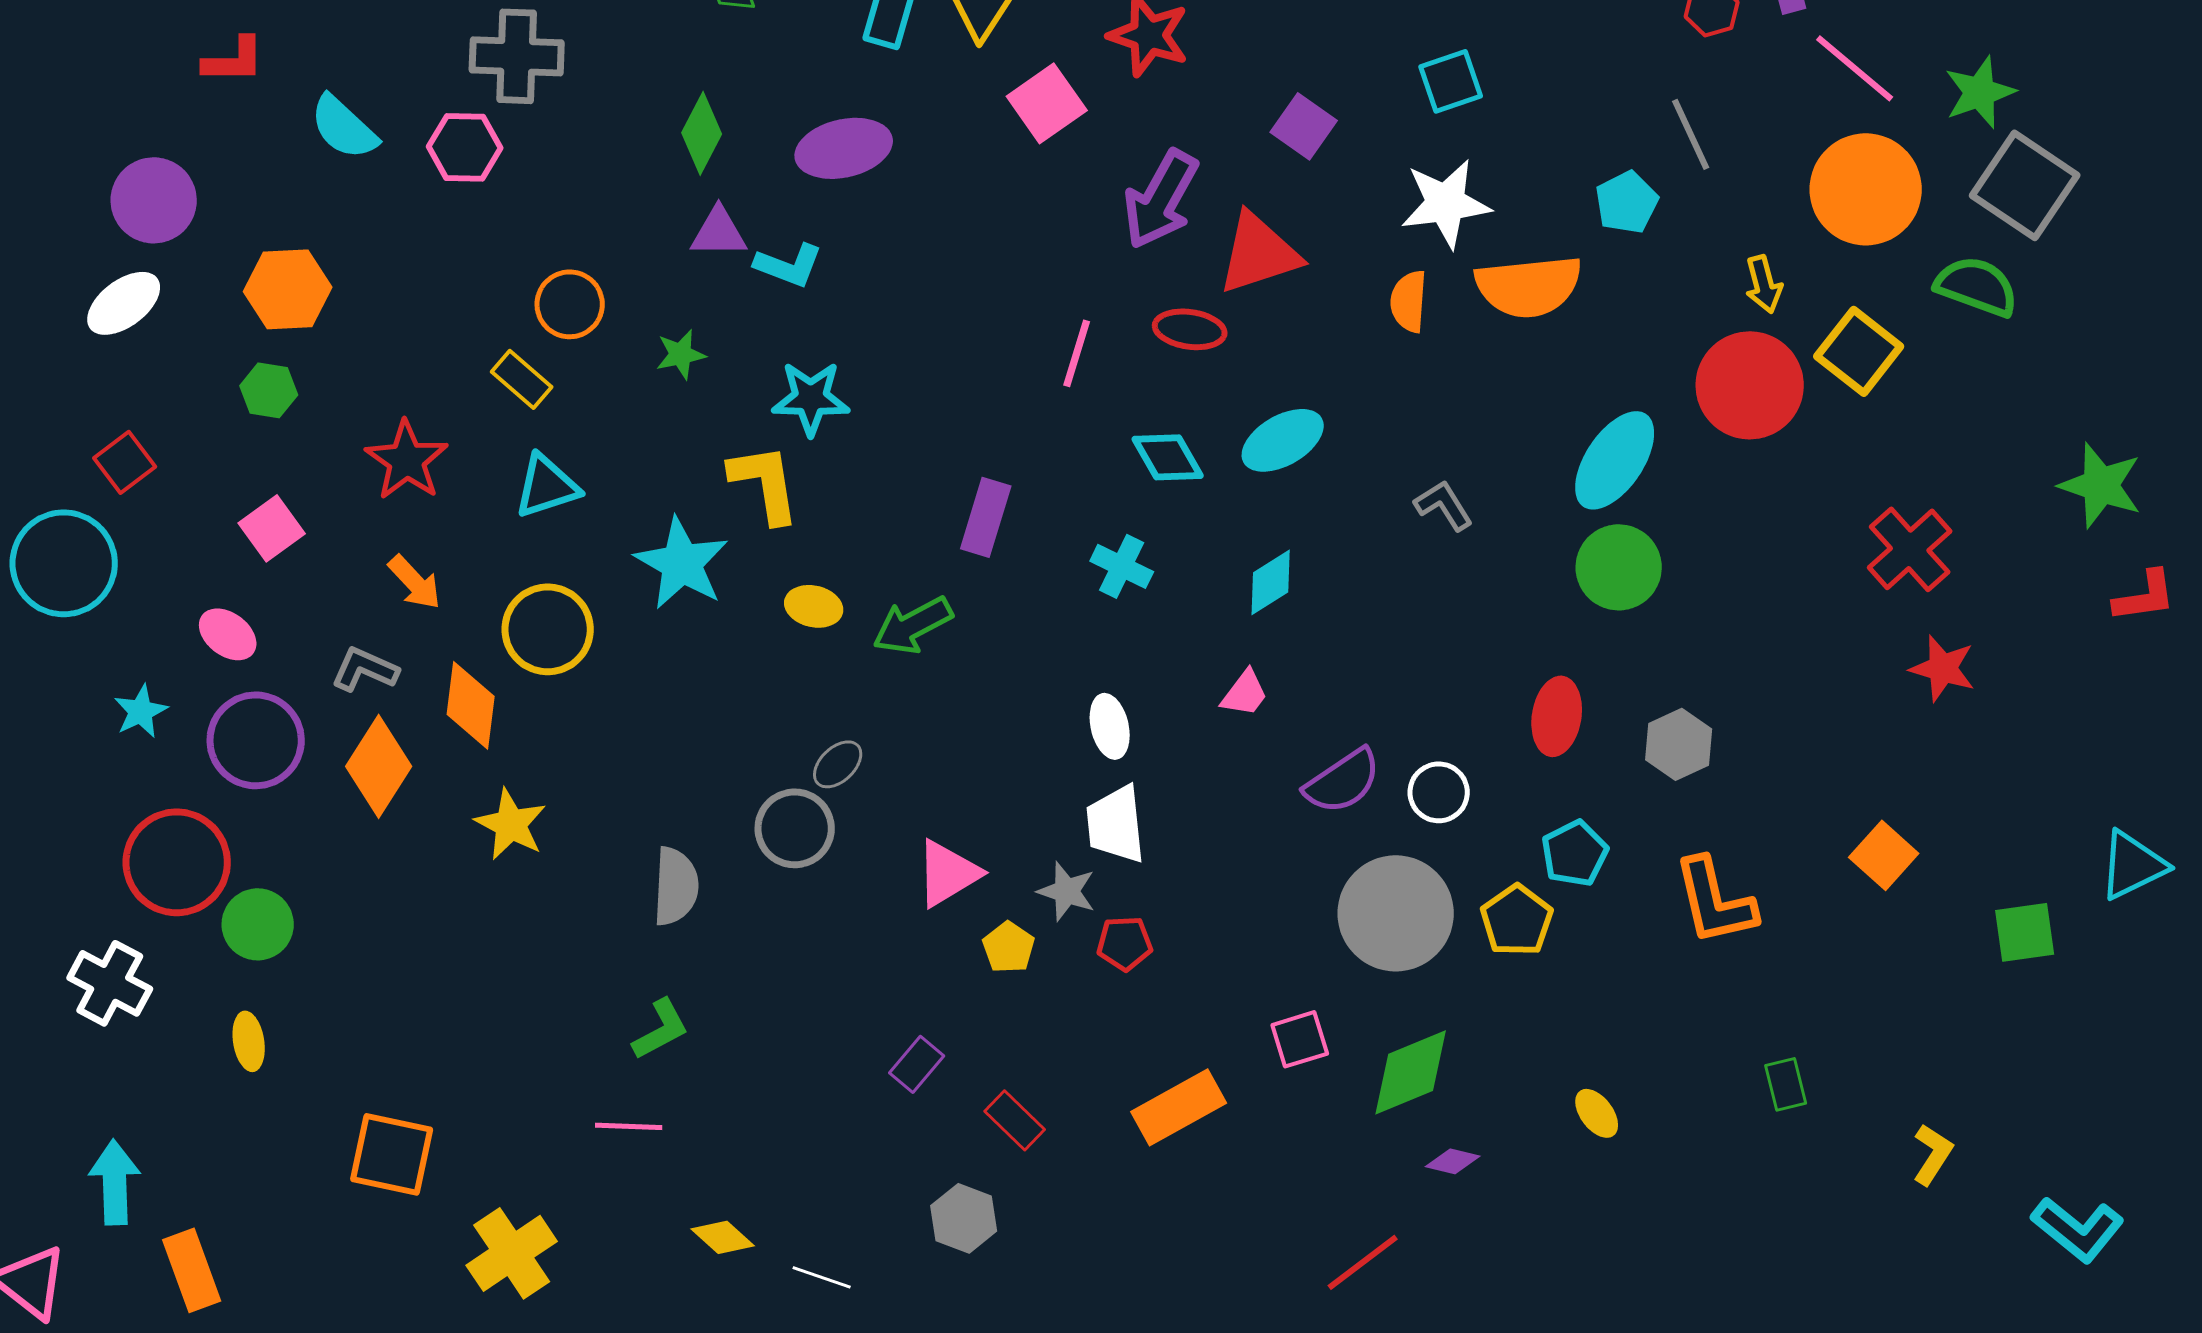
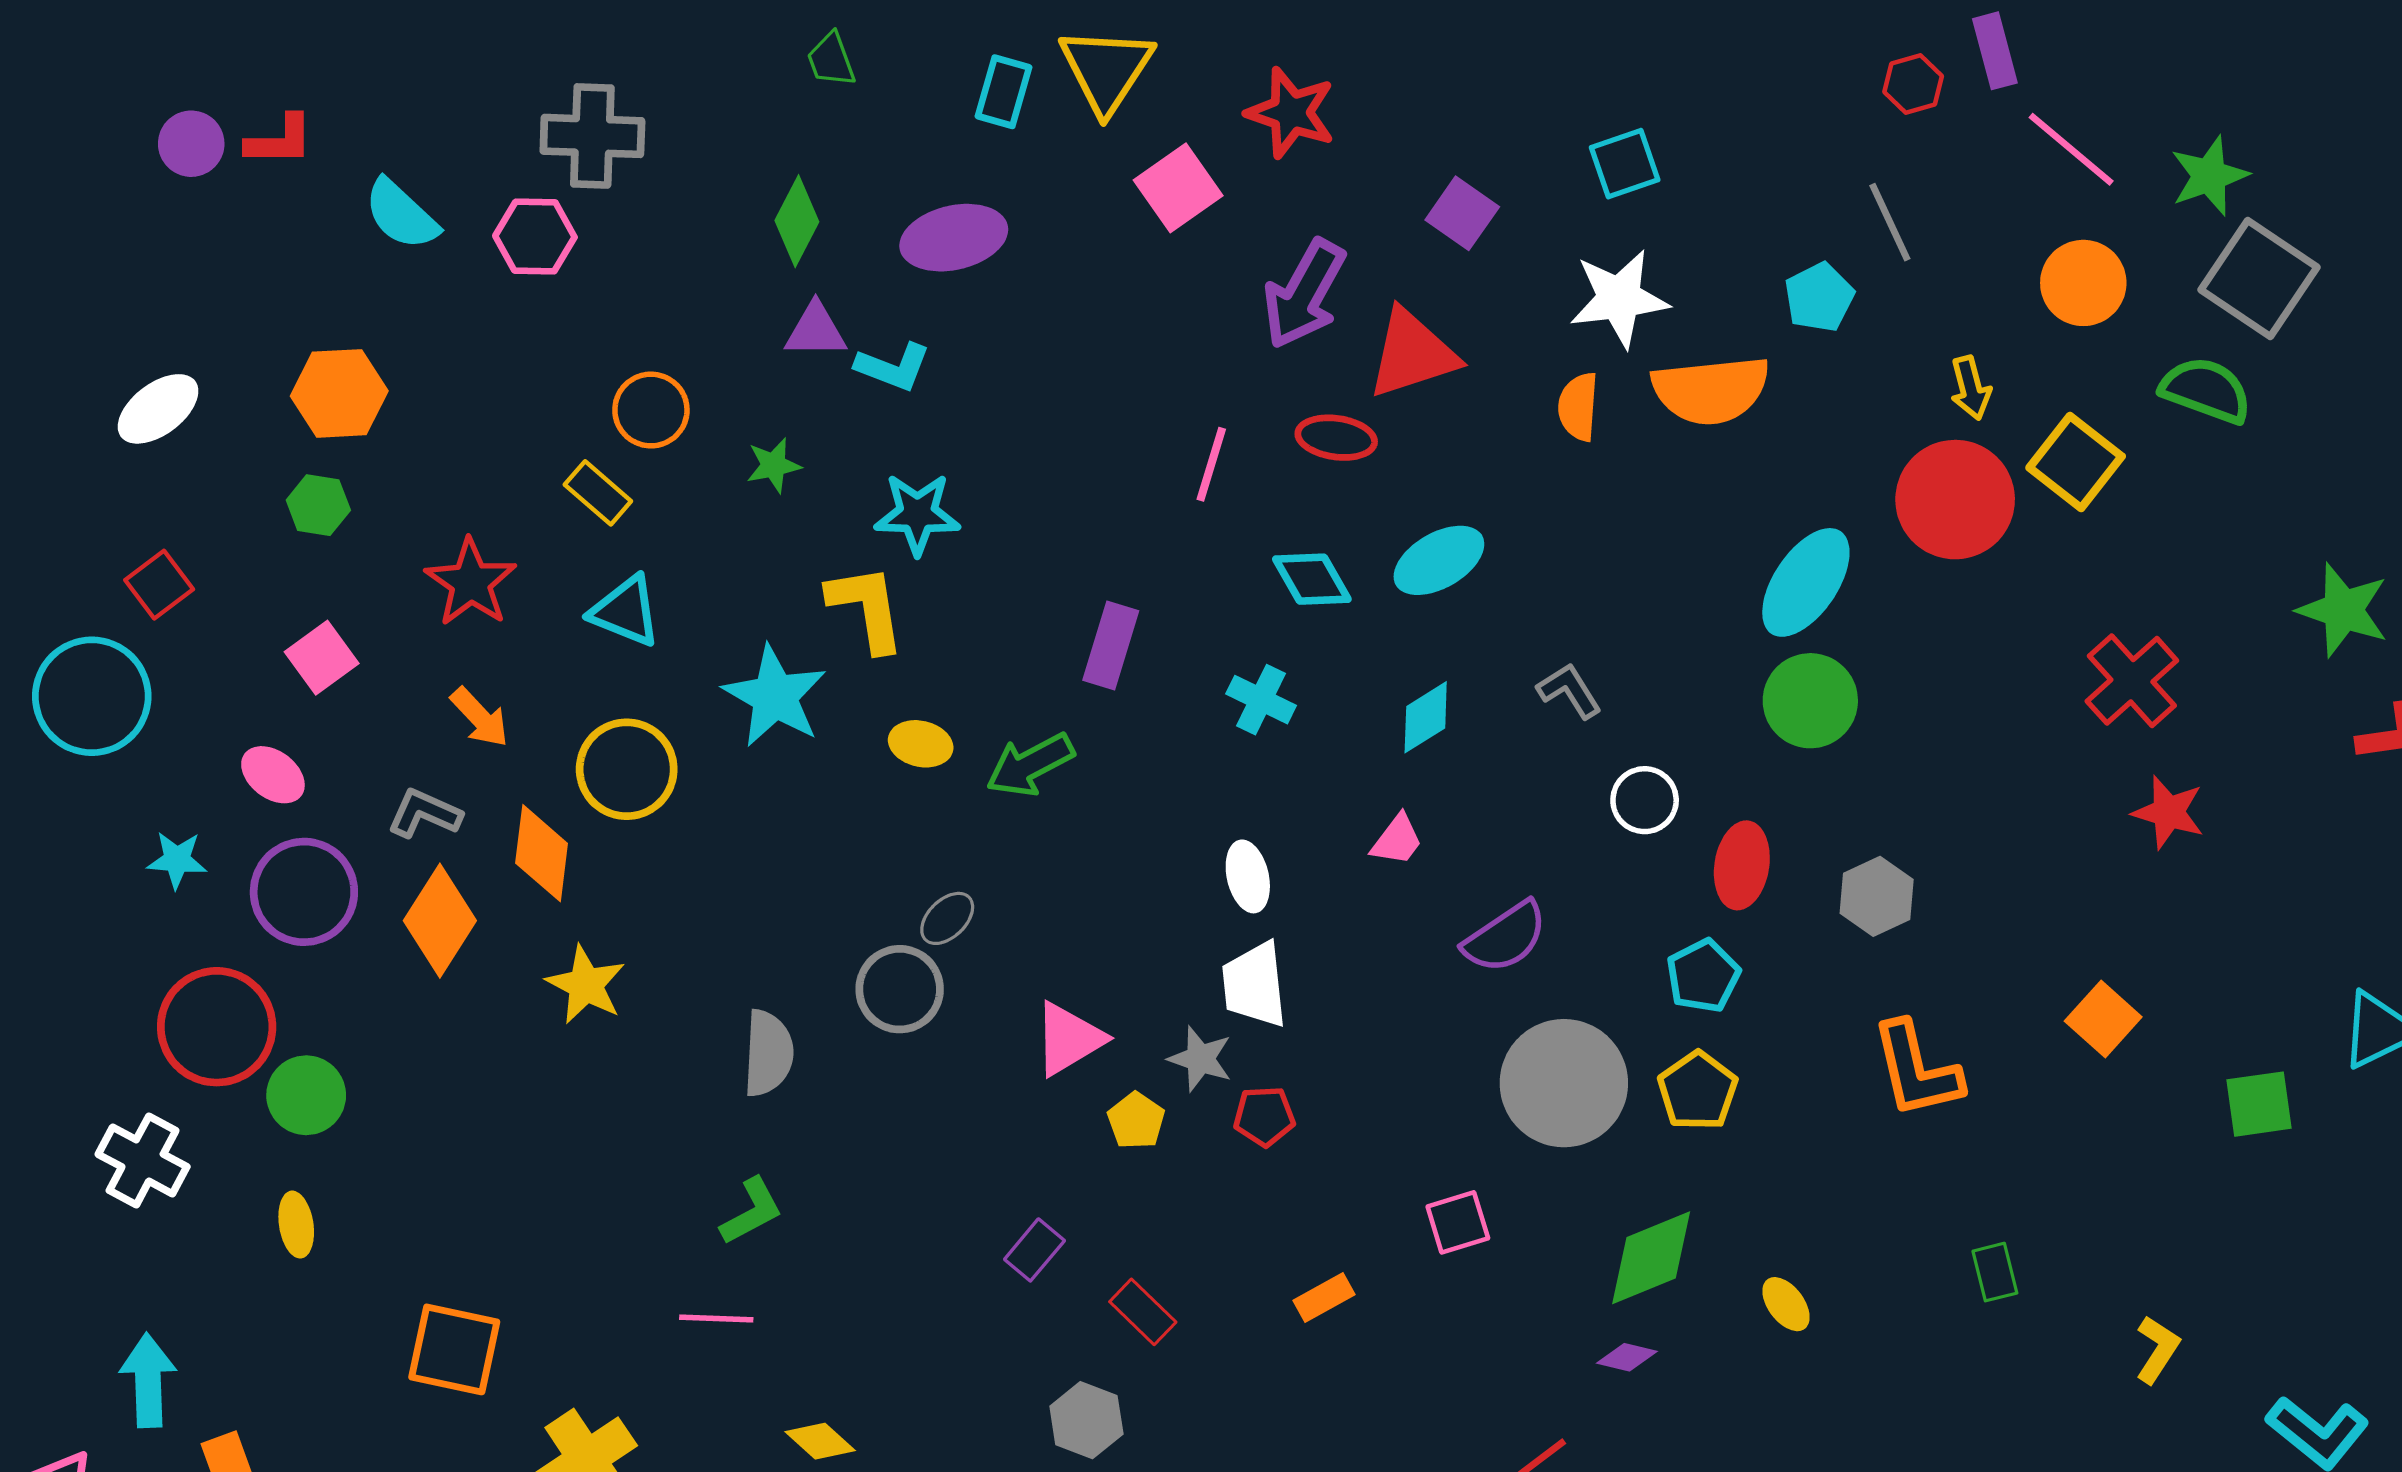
orange circle: (1866, 189) -> (2083, 283), size x0.7
purple circle: (154, 200) -> (191, 144), moved, size x0.7
cyan triangle: (547, 486) -> (626, 611), turned 40
gray L-shape: (1444, 505) -> (1569, 691), moved
cyan star: (141, 711) -> (177, 860), turned 30
white circle: (1439, 792) -> (1645, 800), moved
cyan pentagon: (1575, 853) -> (1703, 976), moved
green diamond: (1411, 1072) -> (1651, 1258), moved
orange rectangle: (1179, 1107) -> (1324, 1298), size x0.6

